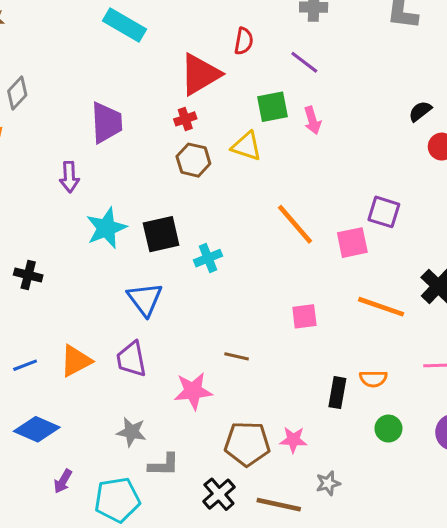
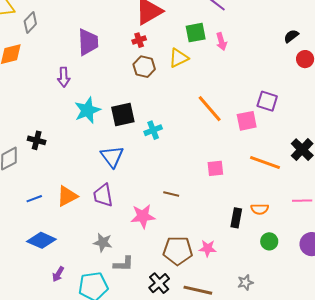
yellow triangle: (246, 146) -> (179, 58), turned -45
gray star: (328, 483) -> (245, 282), moved

